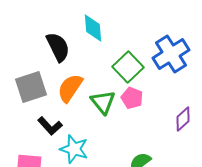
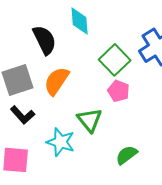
green triangle: (103, 102) -> (90, 120), moved
black L-shape: (50, 126) -> (23, 115), moved

